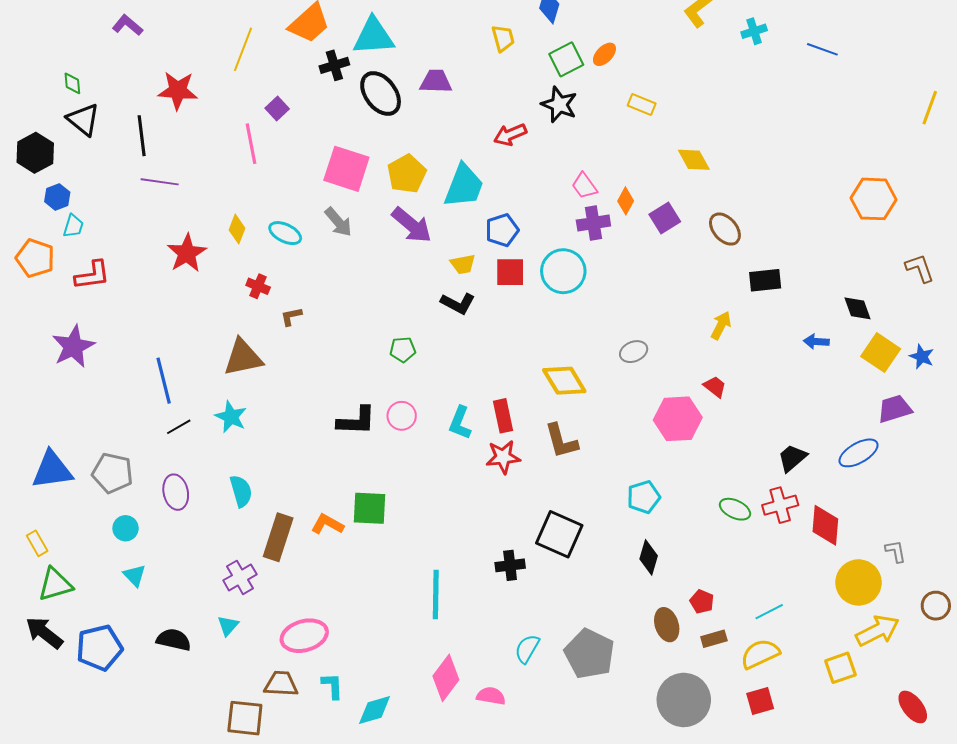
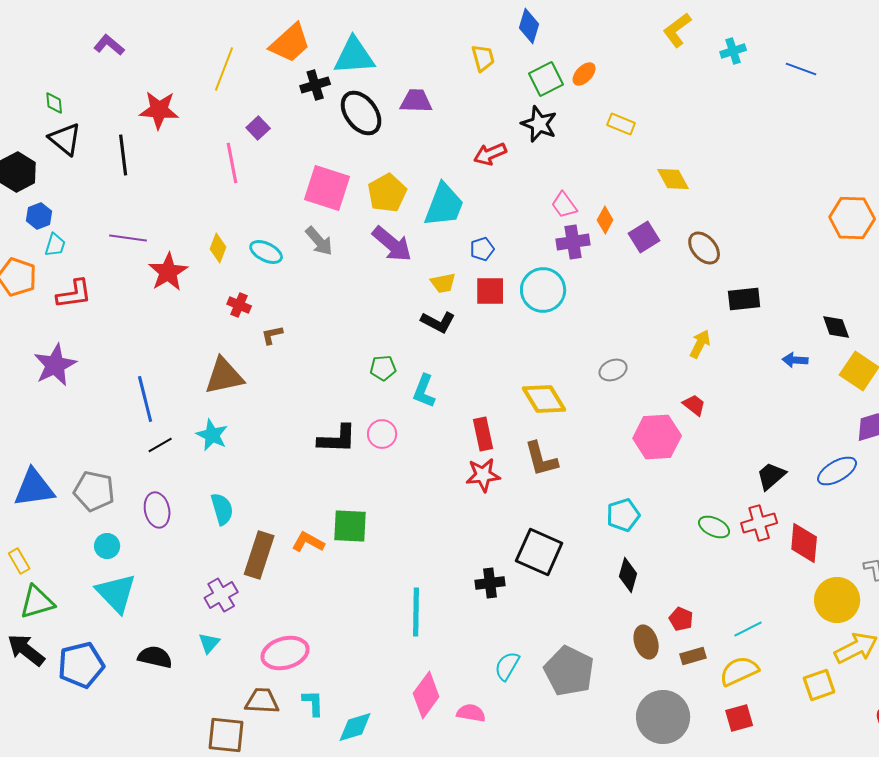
purple line: (160, 182) -> (128, 238), moved
blue pentagon: (502, 230) -> (482, 249), size x0.7
cyan L-shape: (460, 423) -> (424, 391), moved
cyan triangle: (135, 575) -> (116, 593), size x1.8

